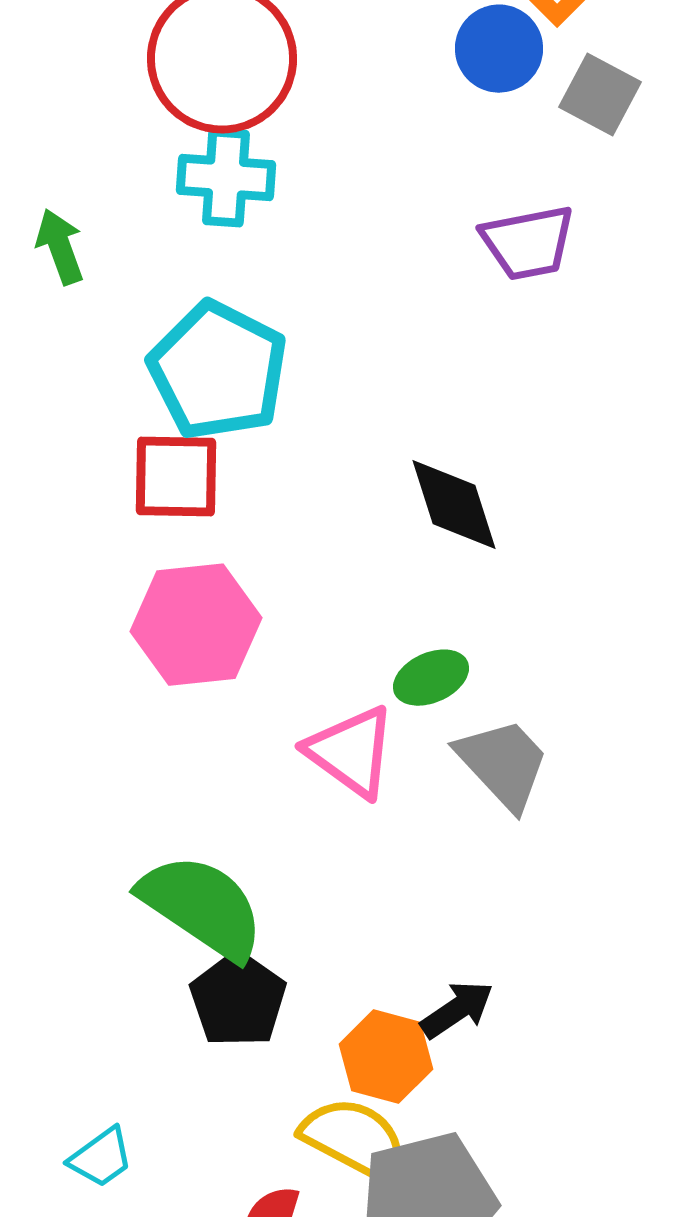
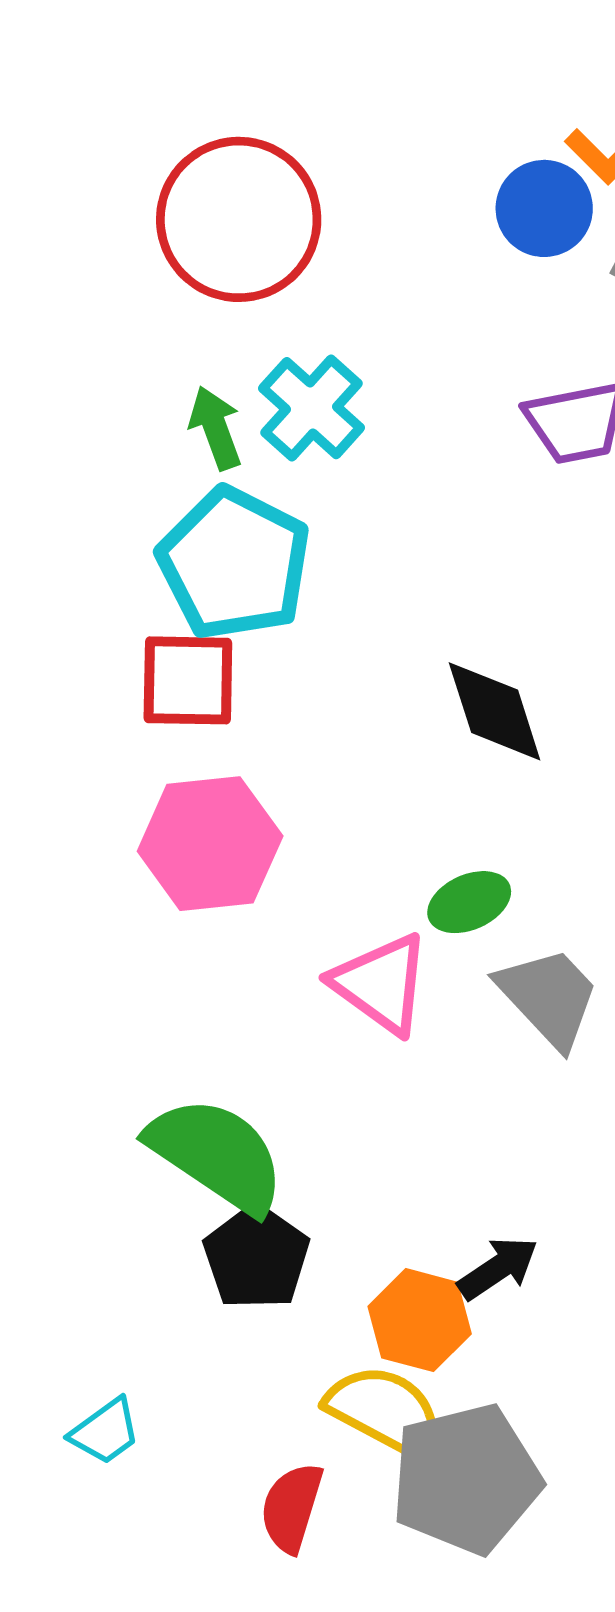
cyan cross: (226, 178) -> (311, 408), moved, turned 38
green arrow: (60, 247) -> (216, 428), moved

